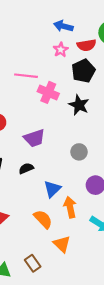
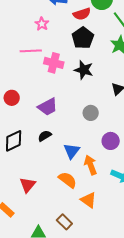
pink star: (61, 50) -> (42, 24), moved

